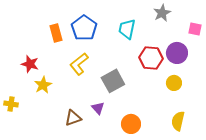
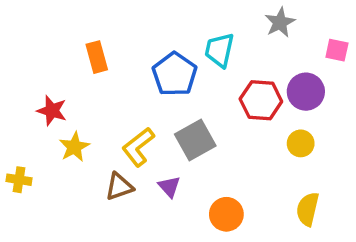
blue pentagon: (84, 28) -> (175, 74), moved
yellow L-shape: (79, 64) -> (138, 147), moved
brown triangle: (73, 118) -> (119, 187), moved

